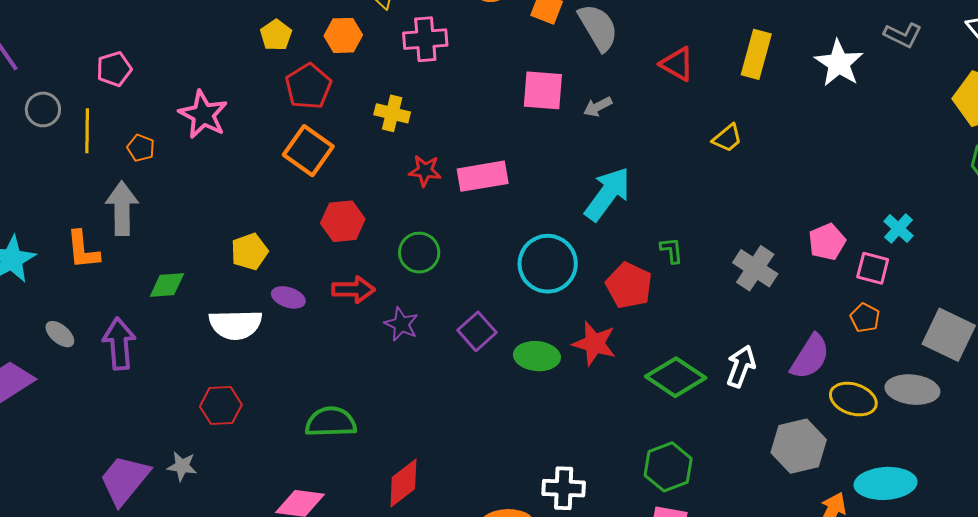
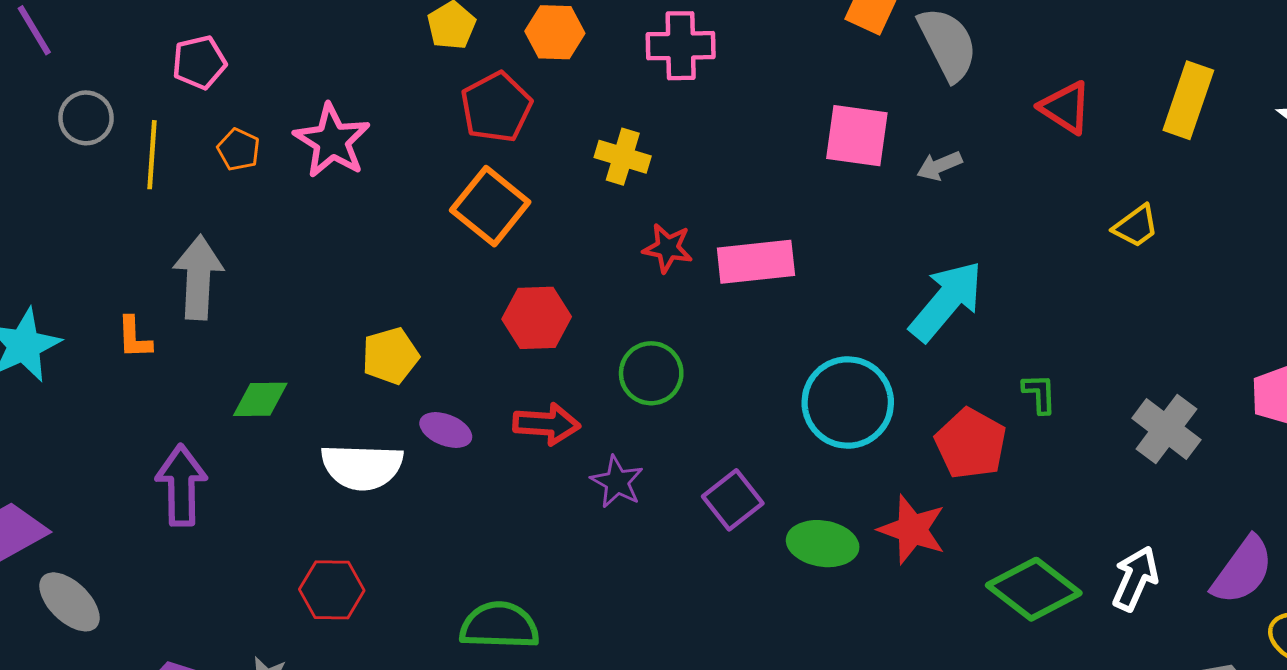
orange pentagon: (141, 148) -> (239, 150), moved
orange L-shape: (83, 250) -> (134, 338), size x0.7
gray ellipse: (60, 334) -> (69, 602), moved, size x1.4

